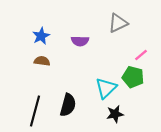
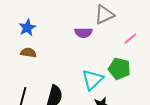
purple semicircle: (80, 41) -> (83, 33), moved
pink line: (141, 55) -> (130, 39), moved

